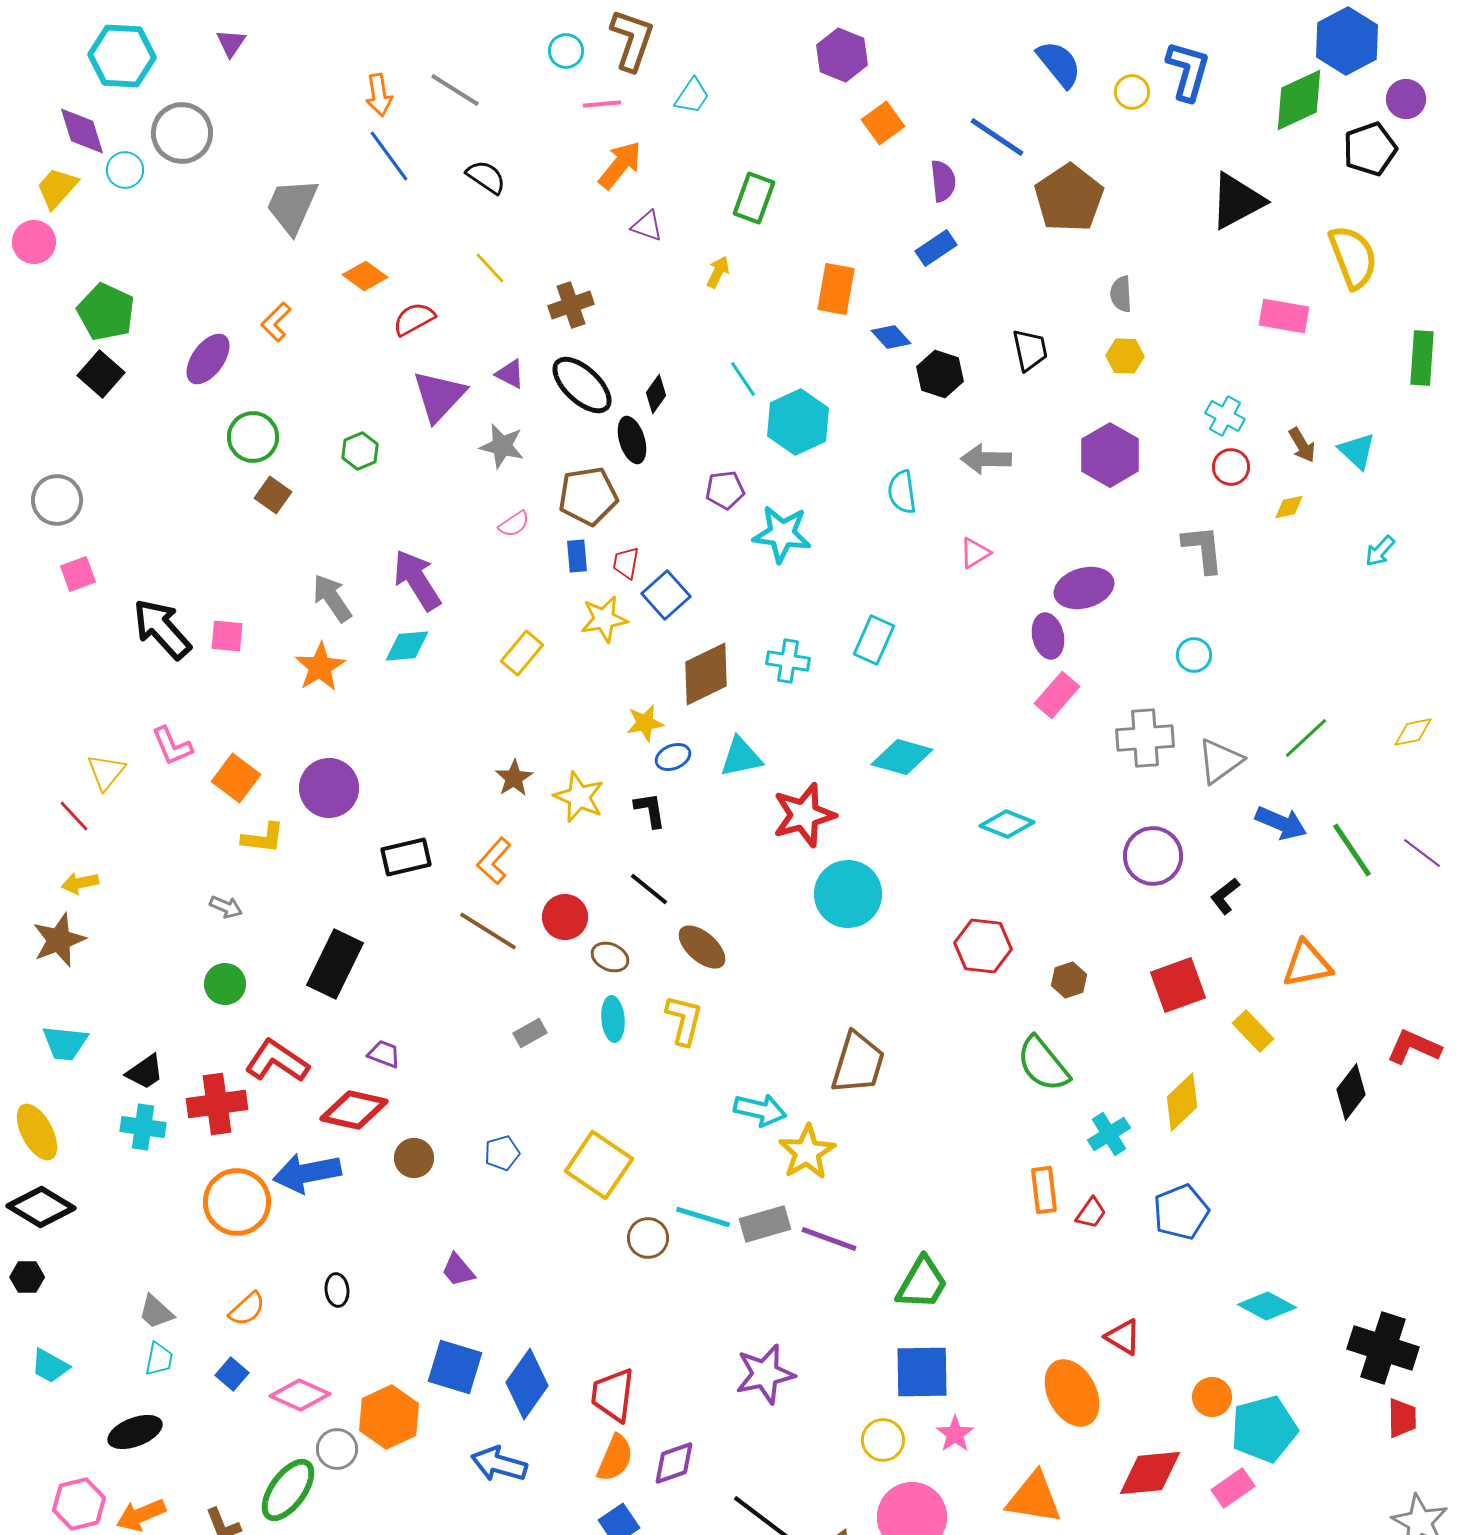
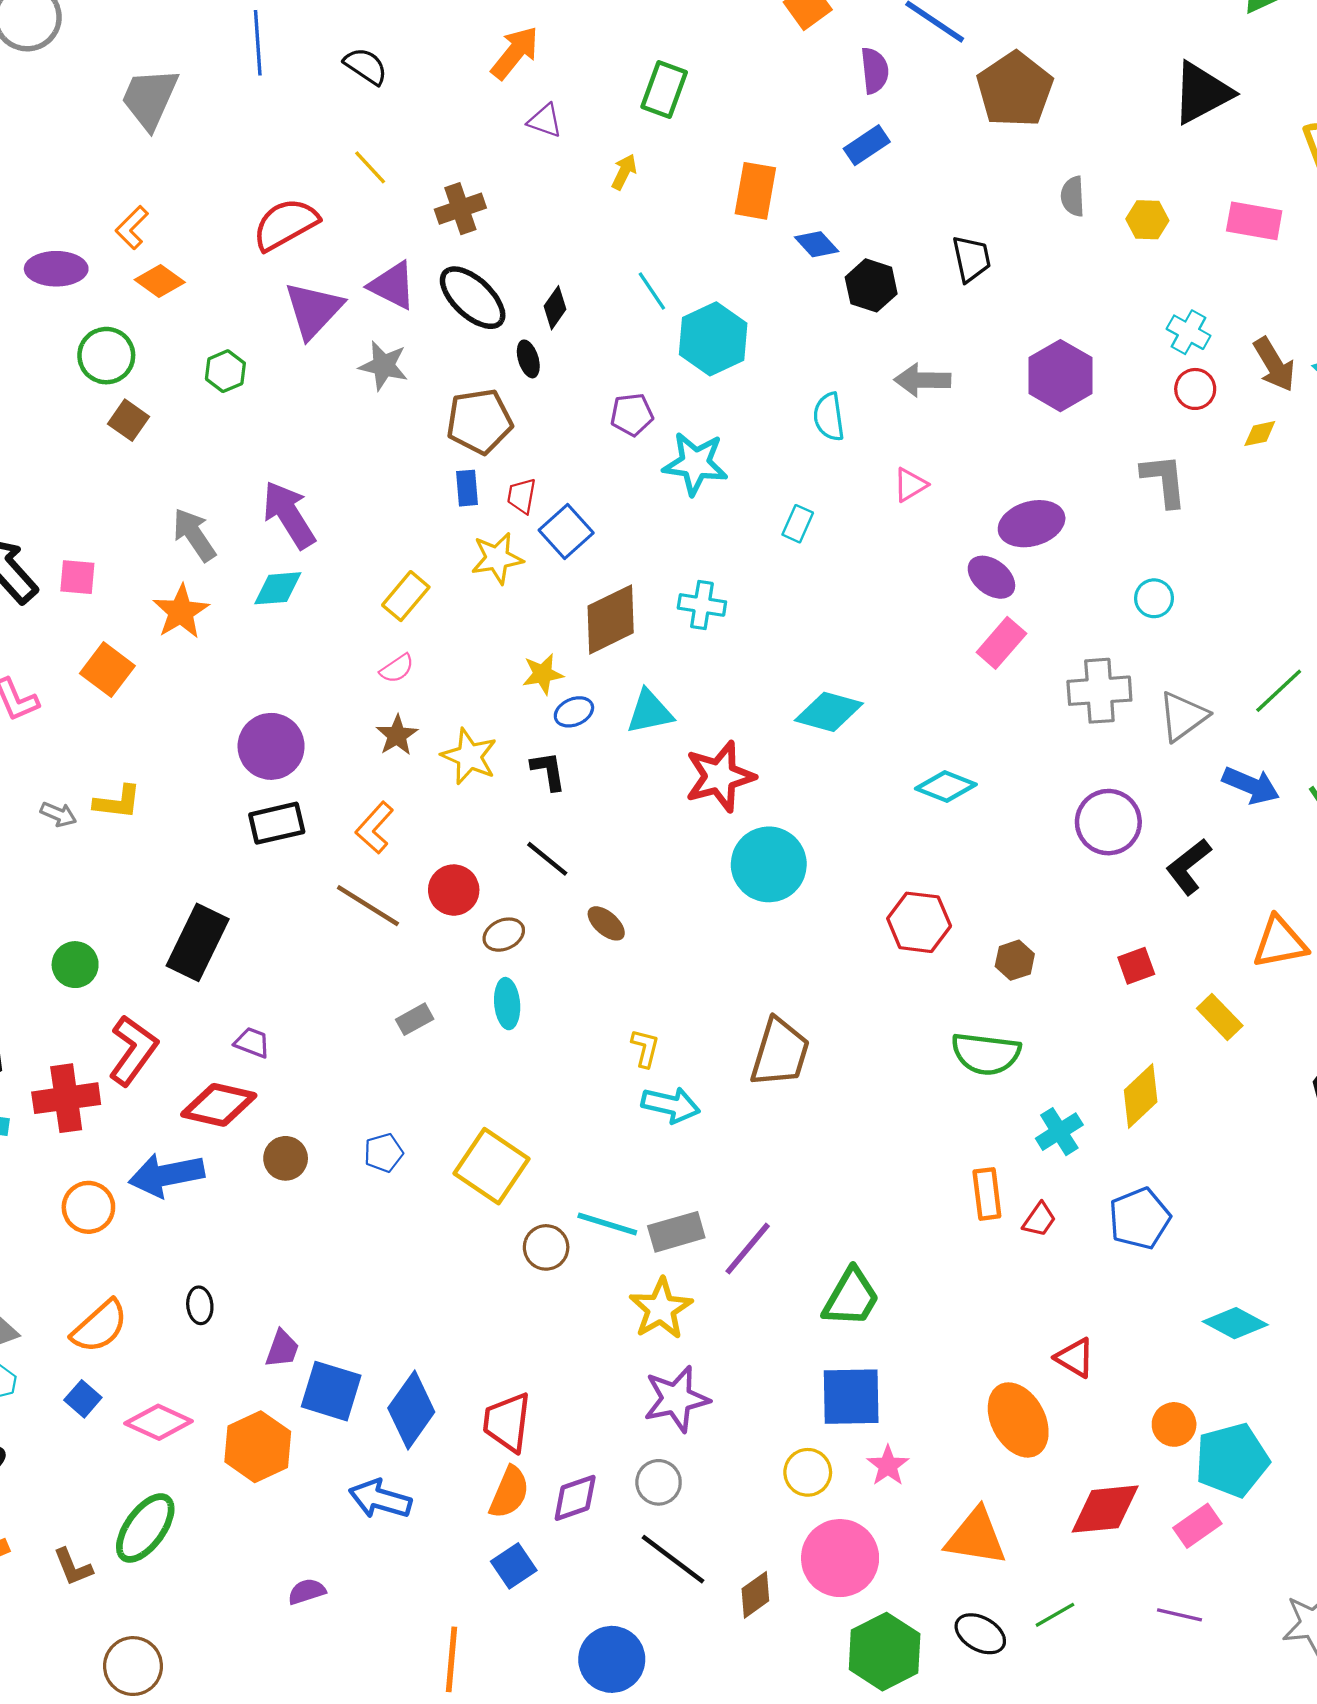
blue line: (389, 156) -> (258, 43), turned 32
orange diamond: (365, 276) -> (160, 281), moved
red semicircle: (414, 319) -> (286, 224), size x1.4
yellow hexagon: (1125, 356) -> (1147, 220), moved
purple ellipse: (208, 359) -> (56, 269), turned 54
purple triangle: (510, 374) -> (392, 285), size x1.5
black ellipse: (632, 440) -> (528, 359), size x0.7
brown arrow: (1302, 445) -> (1274, 364), size x1.4
pink semicircle: (514, 524) -> (397, 668), moved
purple ellipse: (1048, 636) -> (991, 577), turned -39
cyan rectangle: (874, 640) -> (798, 524), moved, size x0.7
orange square: (236, 778) -> (107, 670), moved
purple circle: (329, 788) -> (271, 746), moved
black L-shape: (1225, 896) -> (1189, 867), size x1.4
gray arrow: (226, 907) -> (58, 814), moved
brown ellipse: (702, 947) -> (606, 923), size x0.7
brown ellipse: (610, 957) -> (504, 935), turned -48
red square: (1178, 985) -> (1136, 966), size x0.6
yellow L-shape: (684, 1020) -> (645, 1048), moved, size x0.7
red L-shape: (277, 1061) -> (133, 1050), turned 92
green semicircle: (1043, 1064) -> (986, 1054), turned -44
yellow star: (807, 1152) -> (661, 1309), moved
orange circle: (237, 1202) -> (88, 1207), size x0.7
purple line: (829, 1239) -> (748, 1249), turned -70
purple trapezoid: (458, 1270) -> (282, 1349), moved, turned -120
orange semicircle: (247, 1309) -> (100, 1326), size x1.4
gray circle: (337, 1449) -> (659, 1482), moved

